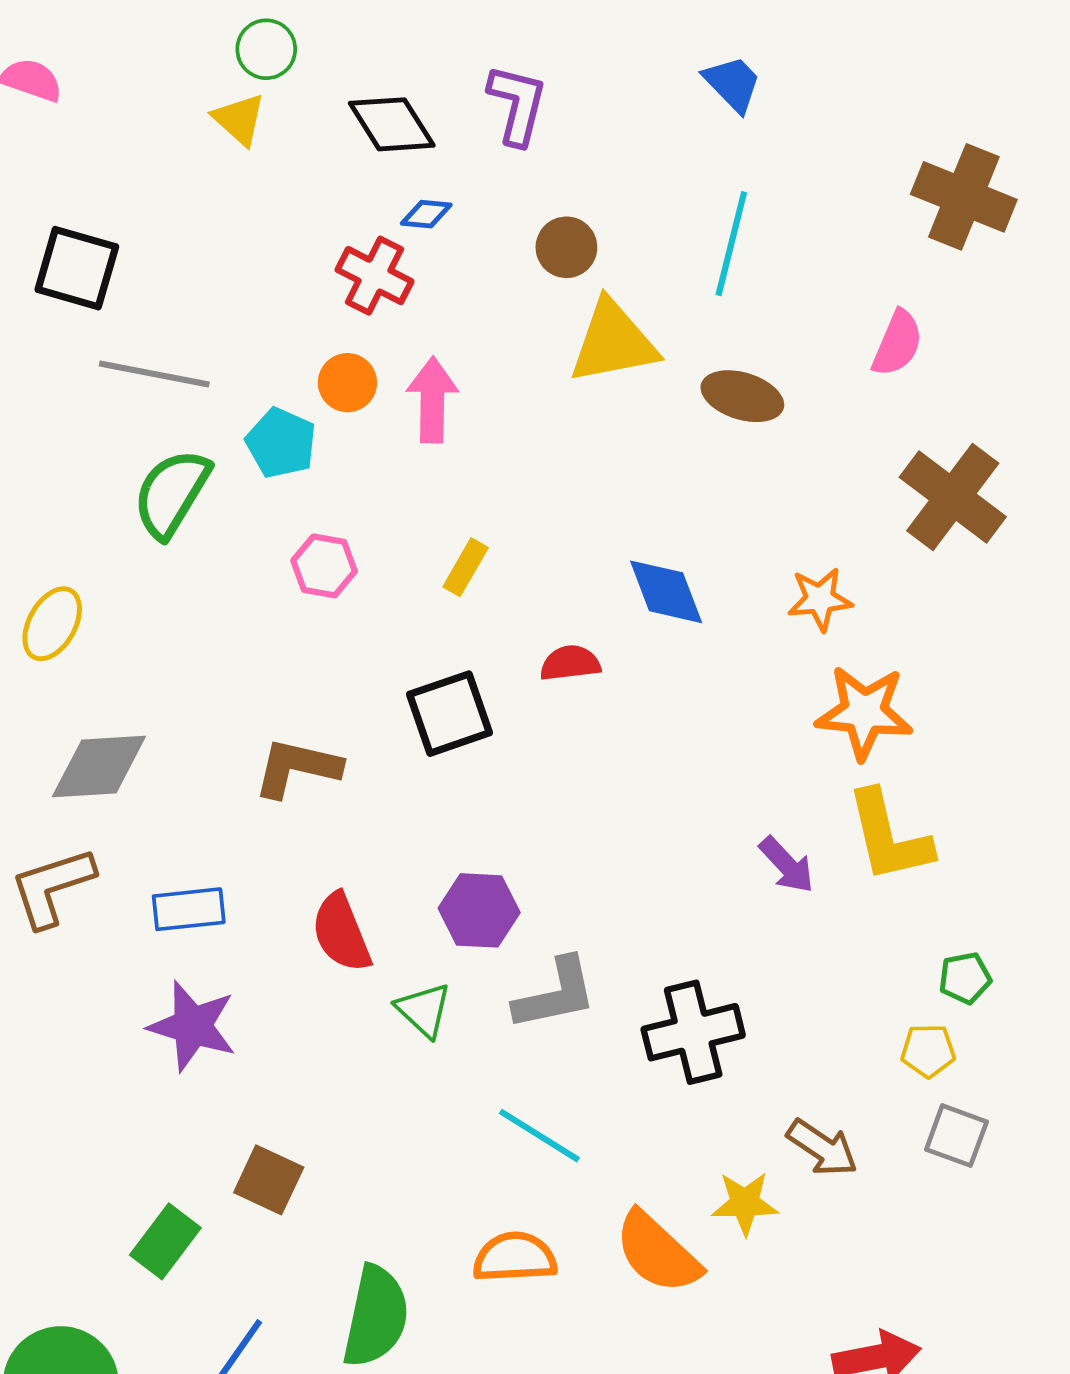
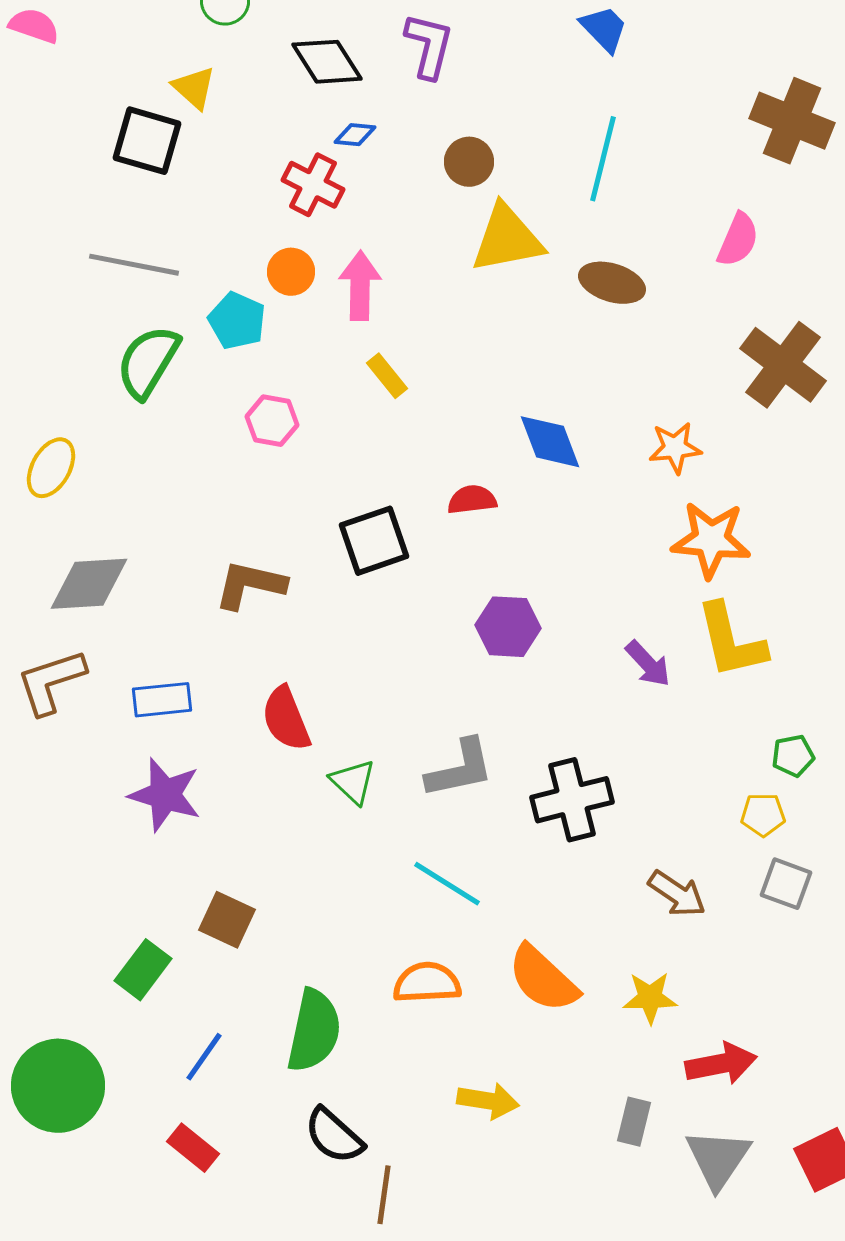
yellow triangle: (239, 119) -> (194, 88), moved
black square: (77, 268) -> (147, 141), moved
yellow rectangle: (466, 567) -> (387, 376), moved, turned -69
purple hexagon: (479, 910) -> (508, 627), moved
yellow star: (745, 1203) -> (650, 998), moved

